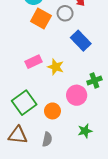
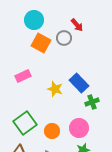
blue rectangle: (81, 41) -> (79, 83), moved
pink rectangle: (34, 62) -> (23, 76), moved
pink circle: (77, 95) -> (79, 128), moved

